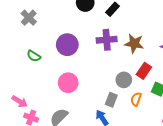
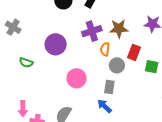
pink circle: (68, 83) -> (77, 78), moved
orange semicircle: (136, 99) -> (105, 49), moved
pink arrow: (20, 101) -> (23, 109), turned 70

